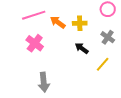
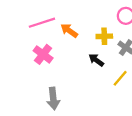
yellow cross: (80, 23) -> (104, 36), moved

